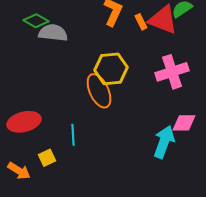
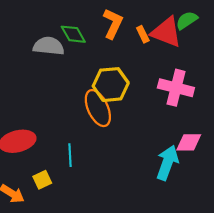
green diamond: (36, 21) -> (73, 34), moved, turned 30
pink cross: (172, 72) -> (176, 88), turned 32

